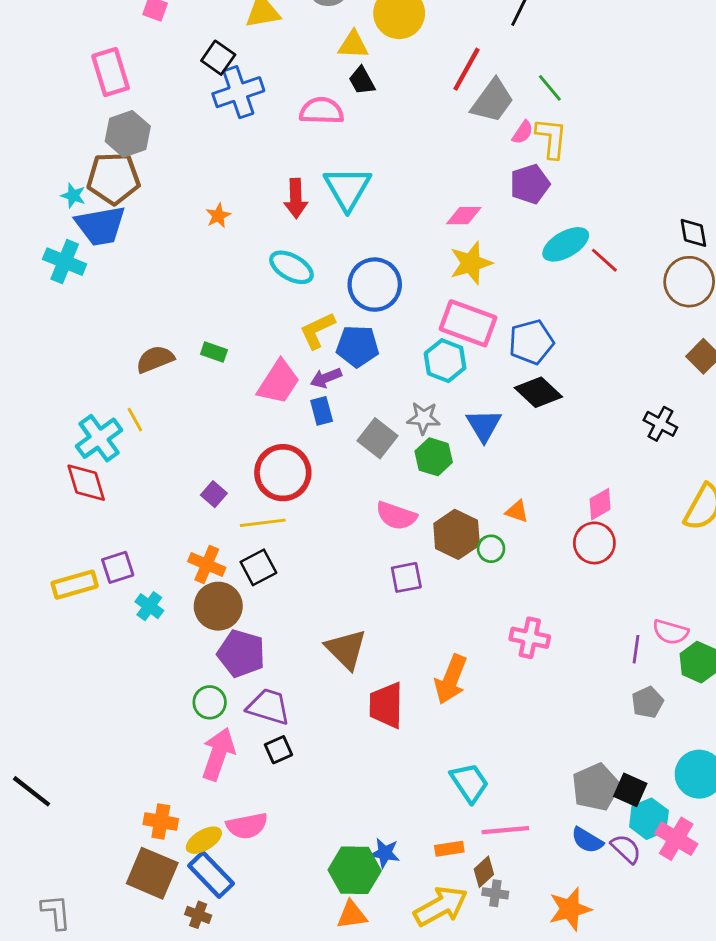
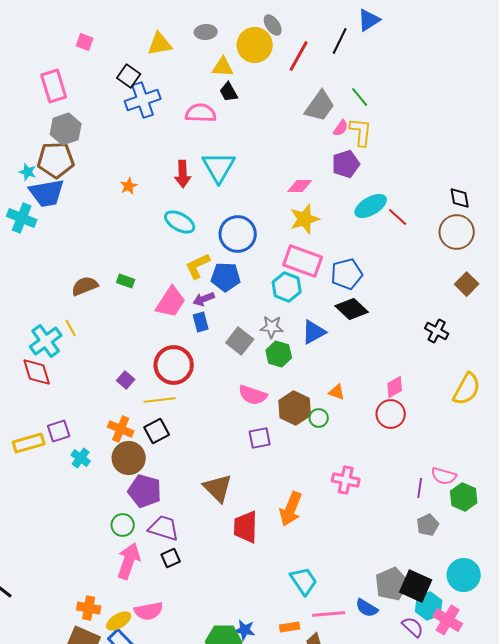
red line: (467, 69) -> (299, 56), moved
blue triangle: (484, 425) -> (314, 332), turned 32
black square: (630, 790) -> (416, 586), size x1.4
blue semicircle: (587, 840) -> (367, 608), moved

